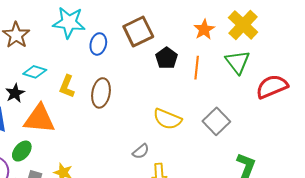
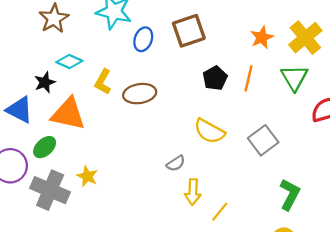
black pentagon: (167, 58) -> (215, 78), moved
brown ellipse: (101, 93) -> (140, 94), turned 64

